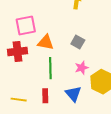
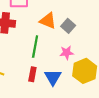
orange triangle: (46, 42) -> (48, 21), moved
red rectangle: (45, 96) -> (32, 74), moved

